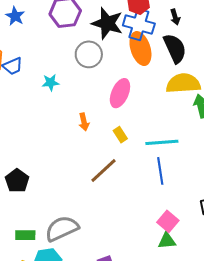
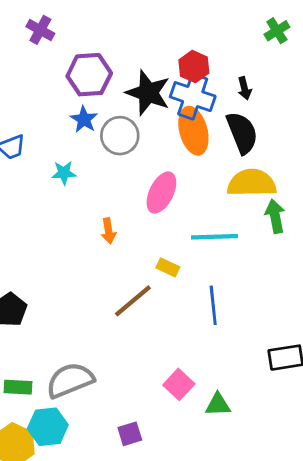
blue star: (15, 16) -> (84, 119), moved
yellow rectangle: (120, 135) -> (168, 267), moved, turned -35
cyan line: (162, 142) -> (215, 237), moved
pink square: (168, 221) -> (179, 384), moved

